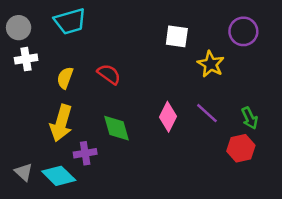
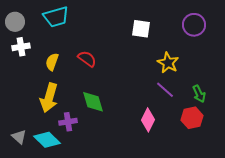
yellow star: (211, 64) -> (168, 63), moved
pink diamond: (168, 117) -> (148, 120), moved

